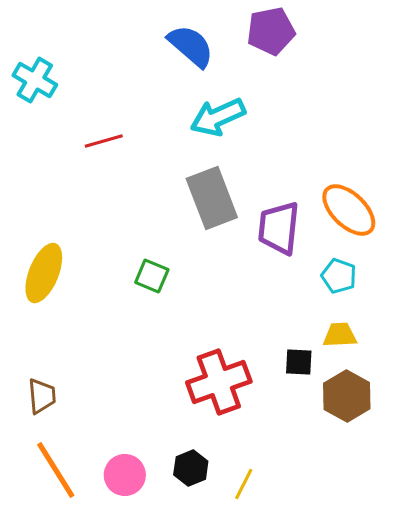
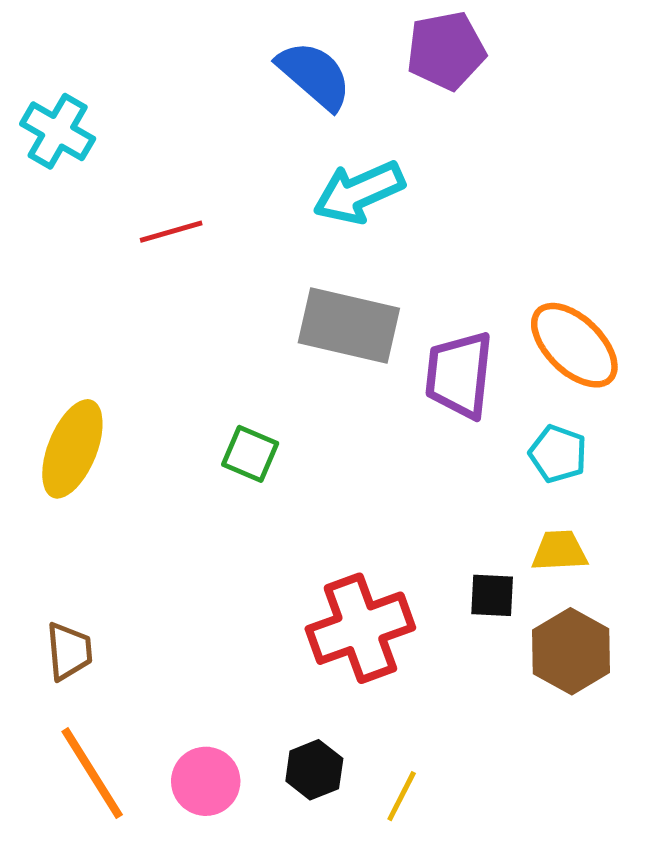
gray rectangle: (212, 198) -> (349, 325), turned -56

